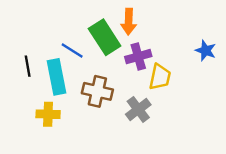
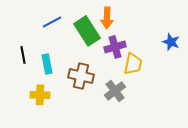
blue line: (72, 50) -> (52, 22), moved, turned -60
cyan rectangle: (56, 77) -> (47, 64), size x0.7

